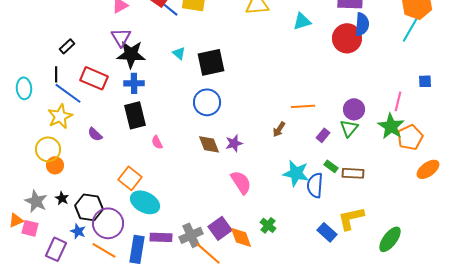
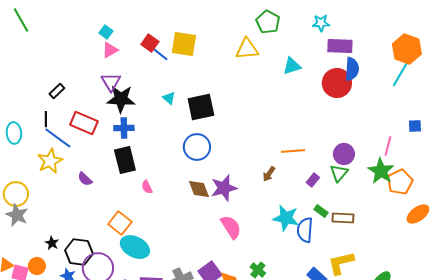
purple star: (234, 143) -> (224, 188), size x1.5
yellow circle: (48, 149) -> (16, 194), moved
orange circle: (55, 165) -> (37, 266), moved
gray star: (36, 201) -> (17, 215), moved

